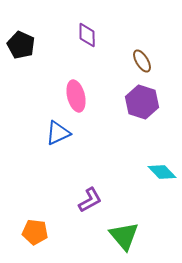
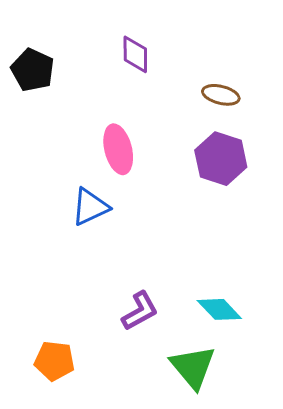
brown ellipse: (142, 61) -> (221, 95), turned -45
cyan diamond: (162, 172) -> (219, 309), moved

